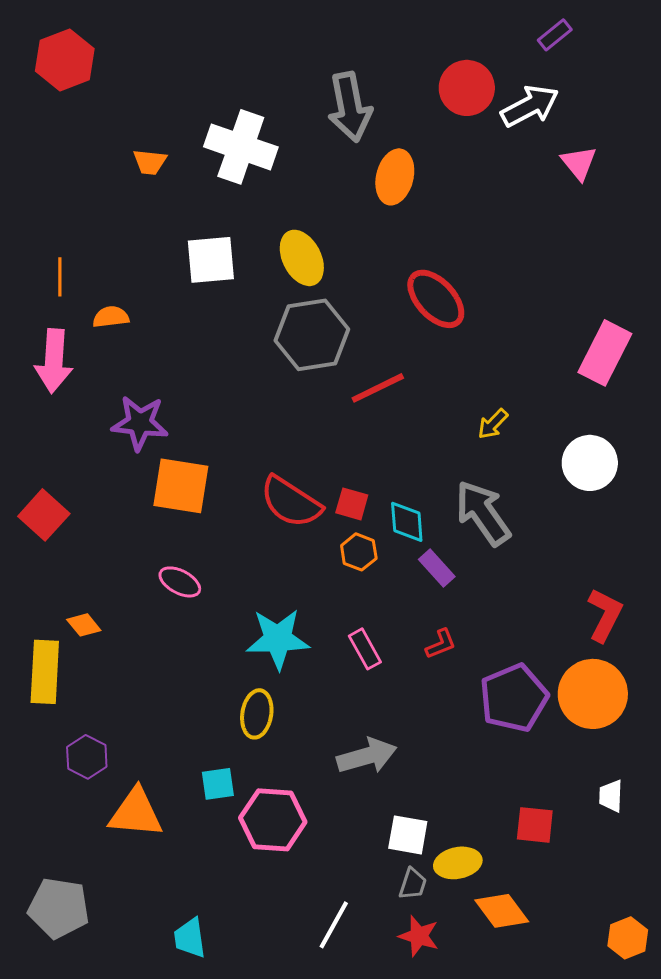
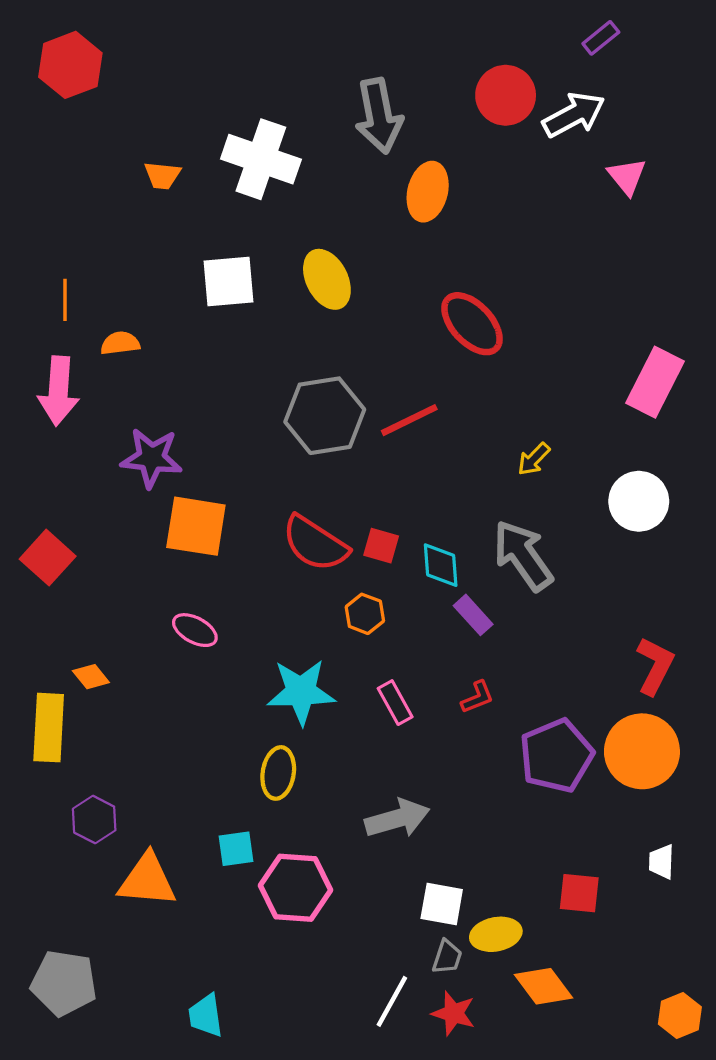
gray hexagon: (312, 335) -> (325, 416), moved
orange hexagon: (359, 552) -> (365, 614), moved
white line: (334, 925) -> (392, 1001), moved

